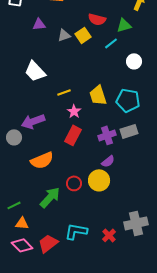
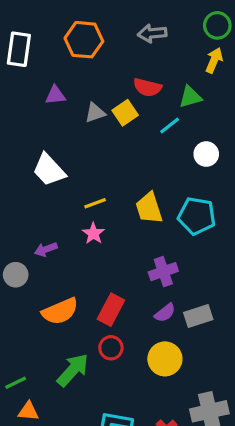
pink star: (74, 111) -> (93, 233), moved
purple arrow: (33, 121) -> (46, 249), size x0.6
gray rectangle: (129, 131) -> (198, 316), moved
red rectangle: (73, 135) -> (111, 310), moved
yellow circle: (99, 180) -> (165, 359), moved

